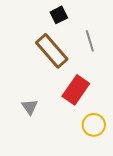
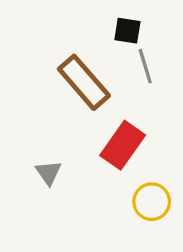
black square: (59, 15) -> (127, 31), moved, turned 36

